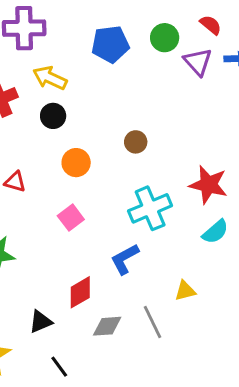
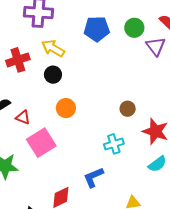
brown circle: (136, 142) -> (128, 109), moved
cyan cross: (150, 208) -> (114, 144), size x0.7
pink square: (71, 218) -> (41, 143), moved, size x1.6

